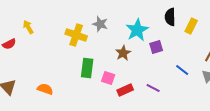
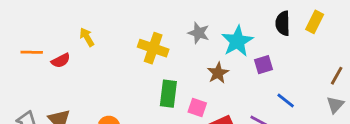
gray star: (100, 24) -> (199, 33), moved
yellow rectangle: (191, 26) -> (315, 22), moved
blue line: (182, 70) -> (286, 101), moved

